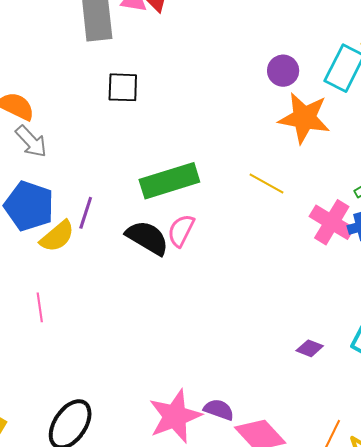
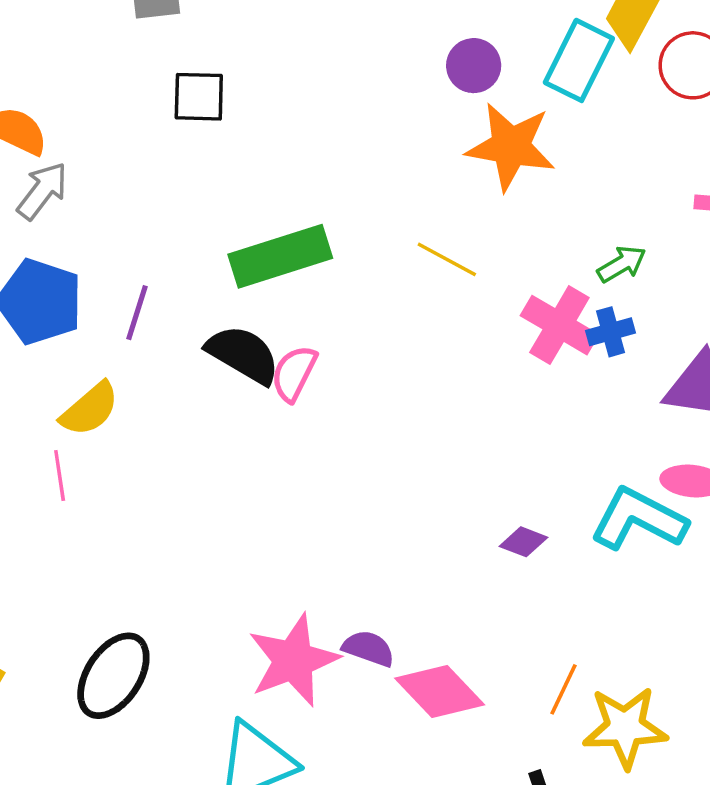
gray arrow: (31, 141) -> (42, 191), turned -99
pink semicircle: (181, 230) -> (294, 373), moved
yellow semicircle: (57, 236) -> (90, 409), moved

